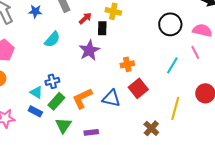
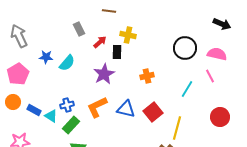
blue star: (35, 11) -> (46, 57), moved
orange cross: (127, 64) -> (147, 76), moved
orange L-shape: (82, 98) -> (97, 107), moved
blue triangle: (111, 98) -> (126, 109), moved
yellow line: (175, 108) -> (177, 128), moved
blue rectangle: (35, 111) -> (34, 110), moved

